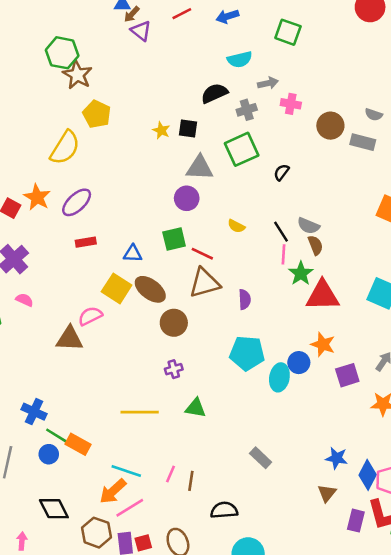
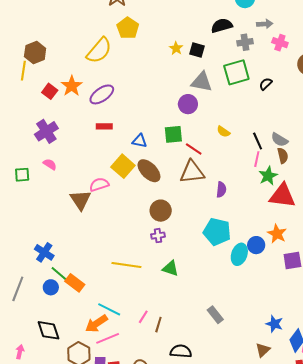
black semicircle: (282, 172) -> (266, 84), moved
brown circle: (174, 323) -> (161, 211), moved
brown triangle: (70, 339) -> (80, 200), turned 45

